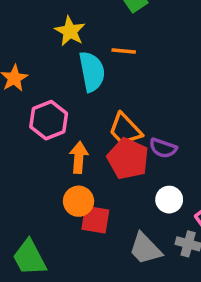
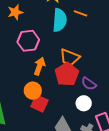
orange trapezoid: (125, 129) -> (70, 57), turned -40
purple semicircle: (163, 148) -> (89, 84), moved

